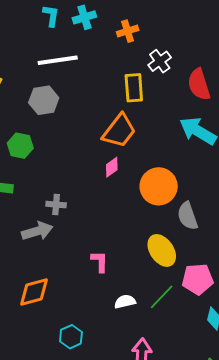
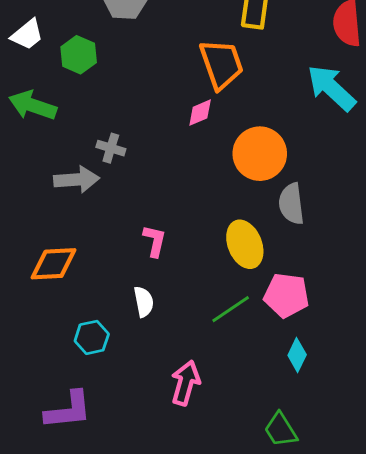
orange trapezoid: (119, 131) -> (221, 64), turned -69
white semicircle: (125, 302) -> (144, 302), moved, turned 80

